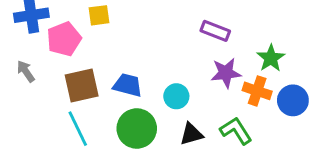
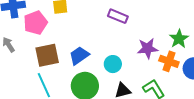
purple rectangle: (215, 31) -> (118, 16), moved
blue trapezoid: (128, 85) -> (79, 56), turned -50

